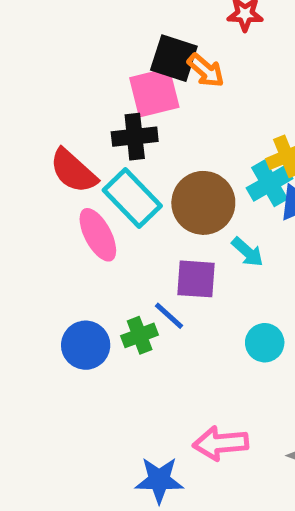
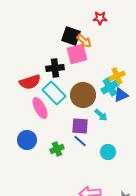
pink square: (154, 92) -> (77, 54), moved
red semicircle: (73, 171) -> (30, 82), turned -60
blue line: (169, 316) -> (80, 141), moved
blue circle: (86, 345) -> (27, 140), moved

